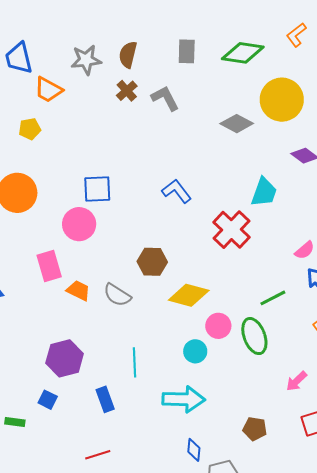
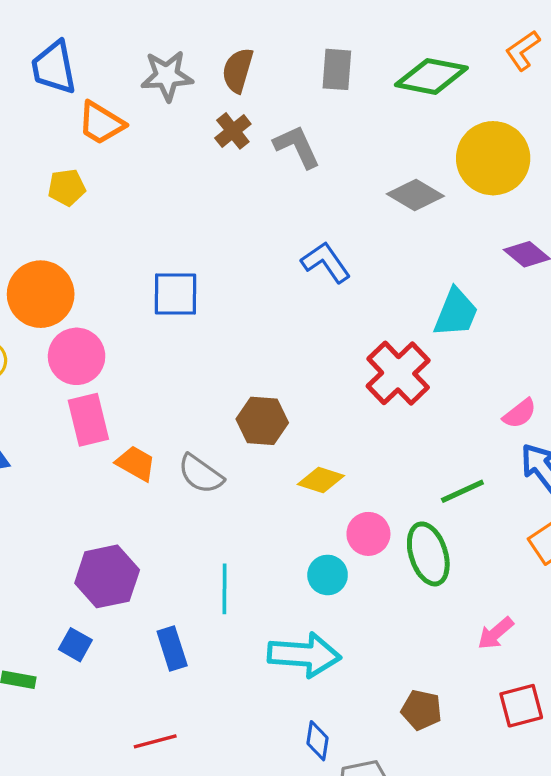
blue L-shape: (177, 191) -> (326, 262), moved
pink circle: (79, 224) -> (77, 356), moved
yellow diamond: (189, 295) -> (321, 480), size x0.7

